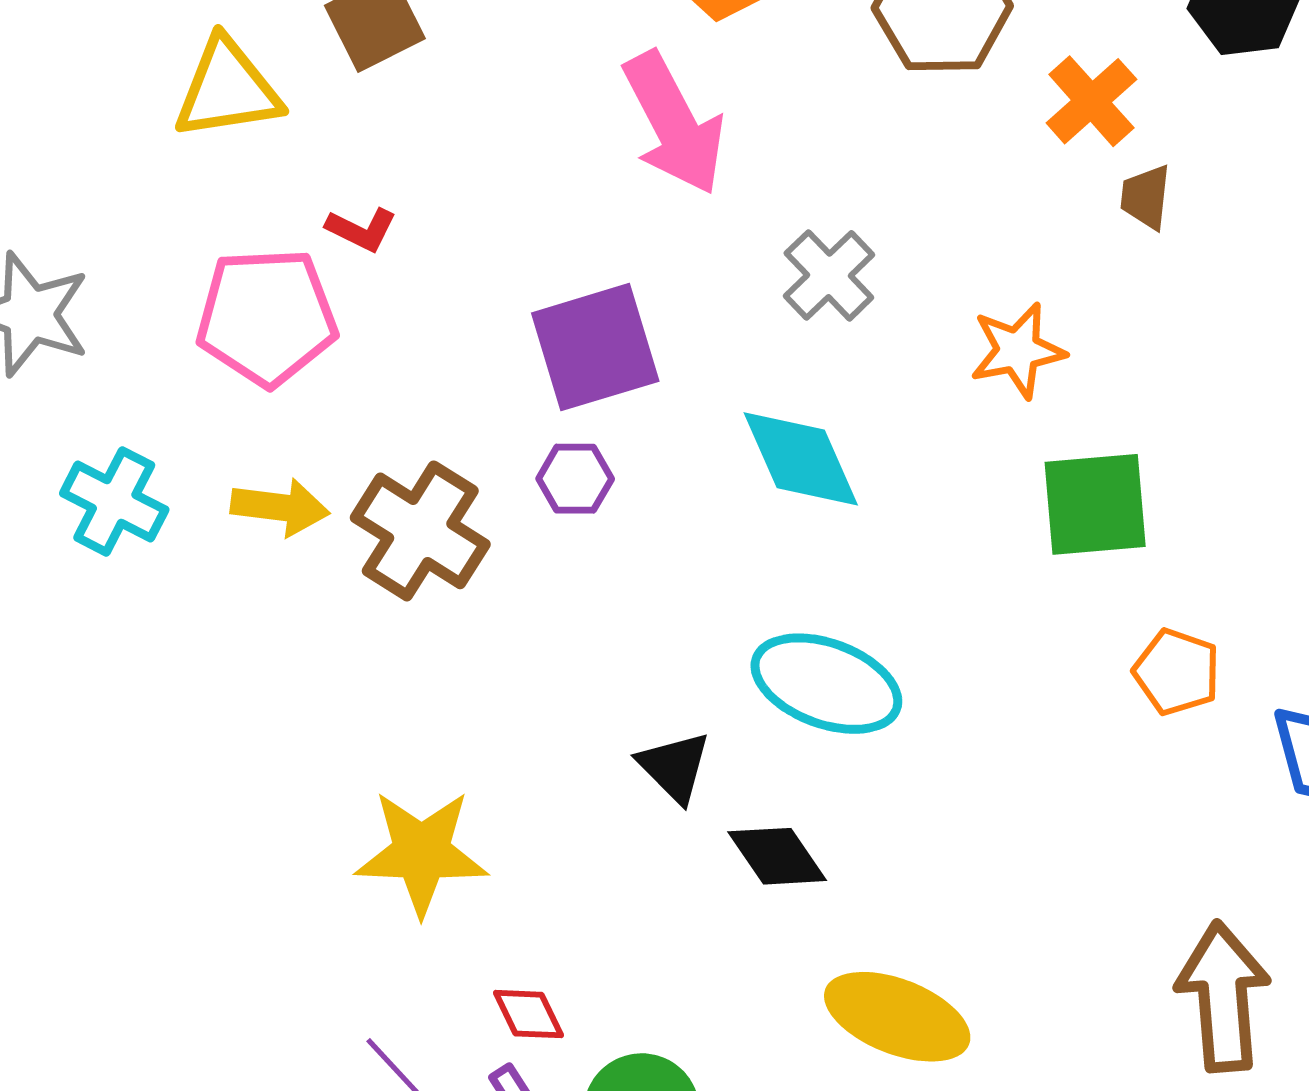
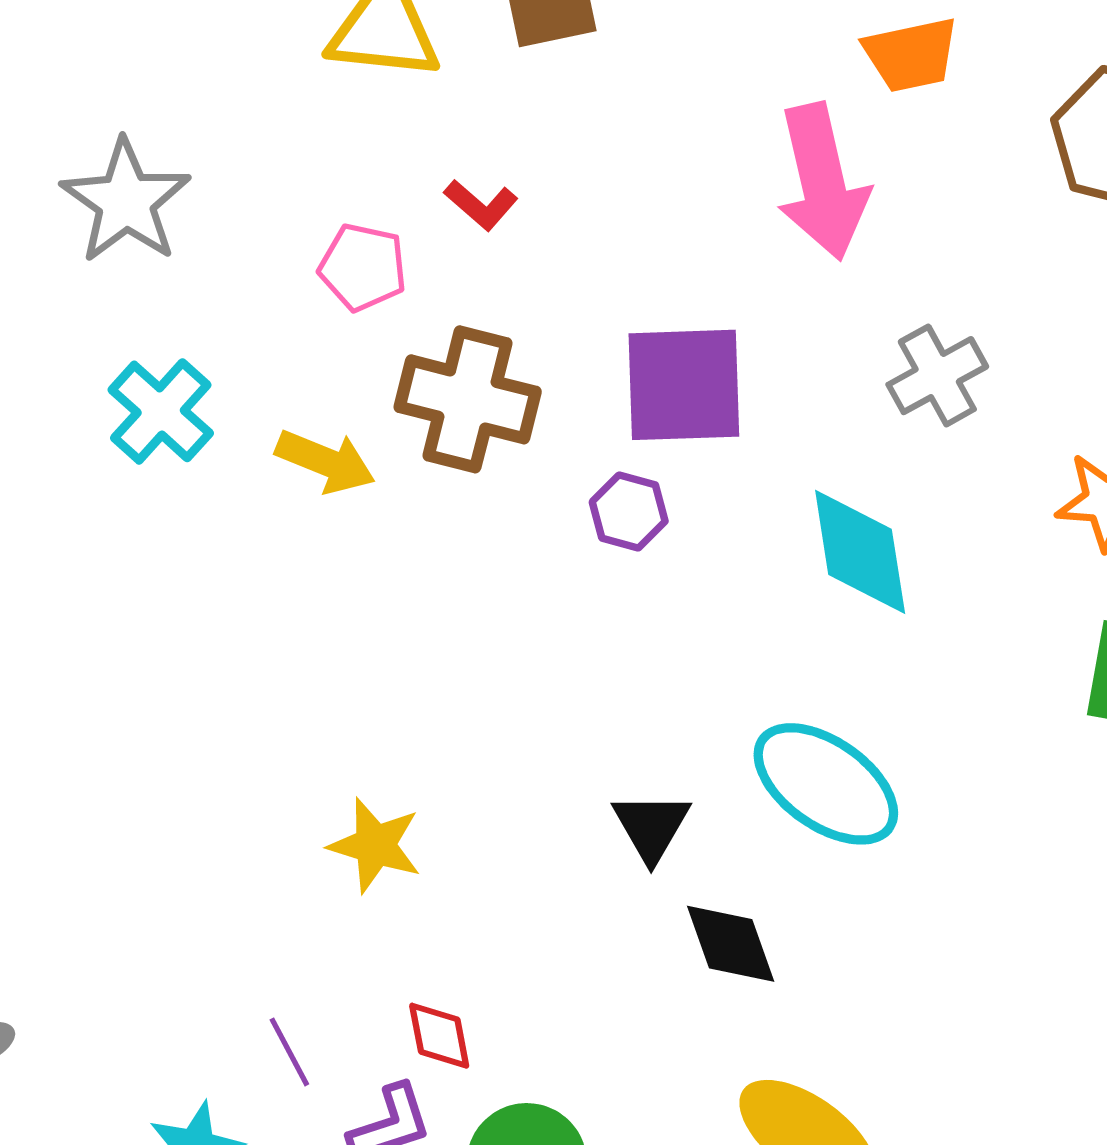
pink pentagon: (267, 317) -> (363, 267), size x0.6
brown cross: (420, 531) -> (468, 399), moved, turned -33
yellow star: (421, 853) -> (375, 845), size x0.7

